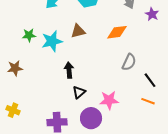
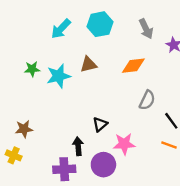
brown star: (15, 68) -> (24, 129), moved
black arrow: (69, 70) -> (78, 146), moved
black triangle: (79, 92) -> (100, 124), moved

